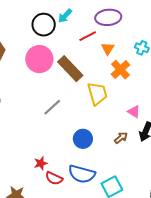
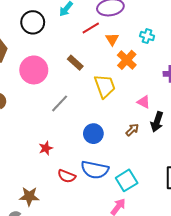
black circle: (44, 25) -> (33, 22), moved
pink circle: (39, 59) -> (34, 70), moved
brown rectangle: (70, 69) -> (75, 63), size x0.6
red star: (41, 163) -> (46, 148), moved

